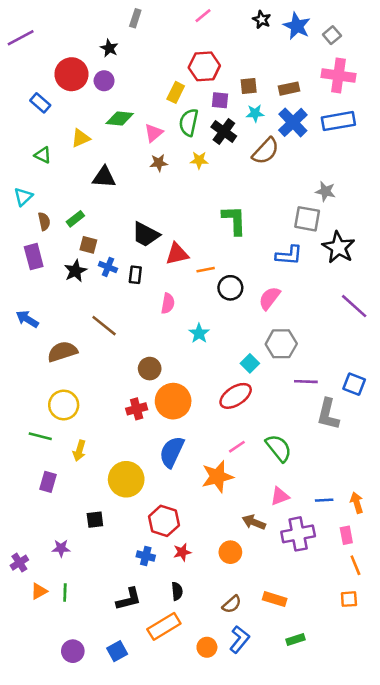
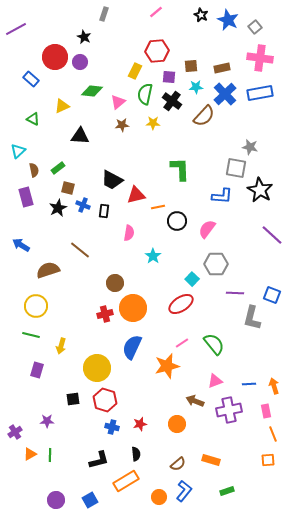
yellow circle: (64, 405) -> (36, 306), moved
red hexagon: (164, 521) -> (105, 400), moved

